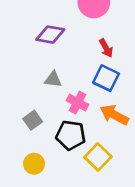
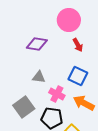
red arrow: (106, 48) -> (78, 45), moved
gray square: (33, 120) -> (24, 107), size x1.5

